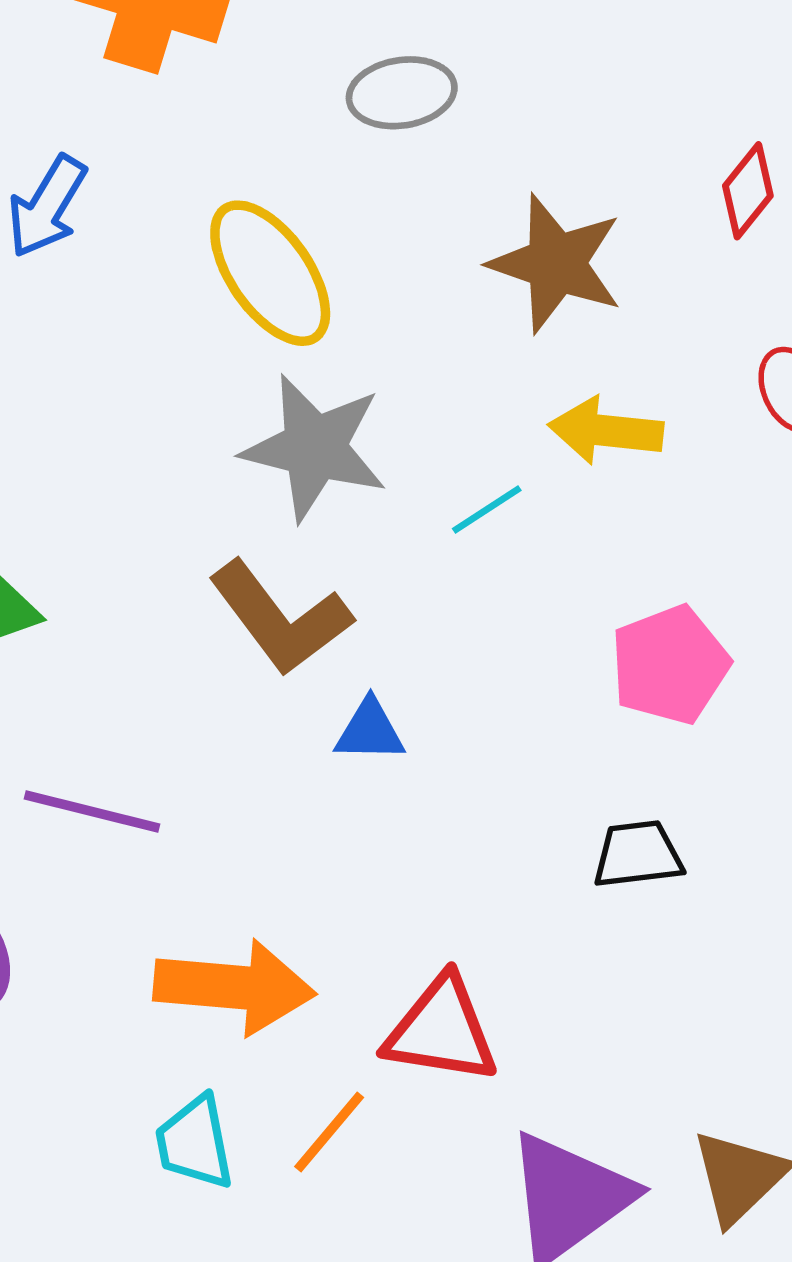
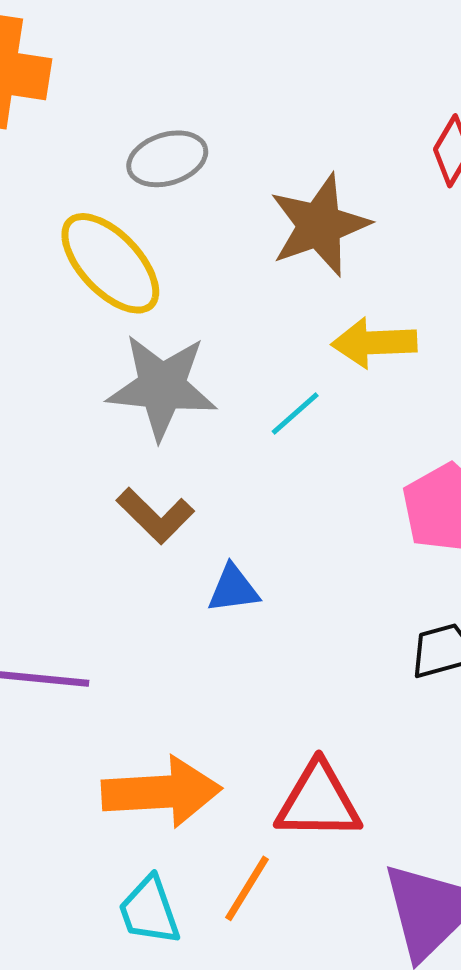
gray ellipse: (402, 93) -> (167, 159), moved
brown star: (556, 263) -> (319, 225), turned -30
brown L-shape: (280, 618) -> (155, 516), size x0.7

